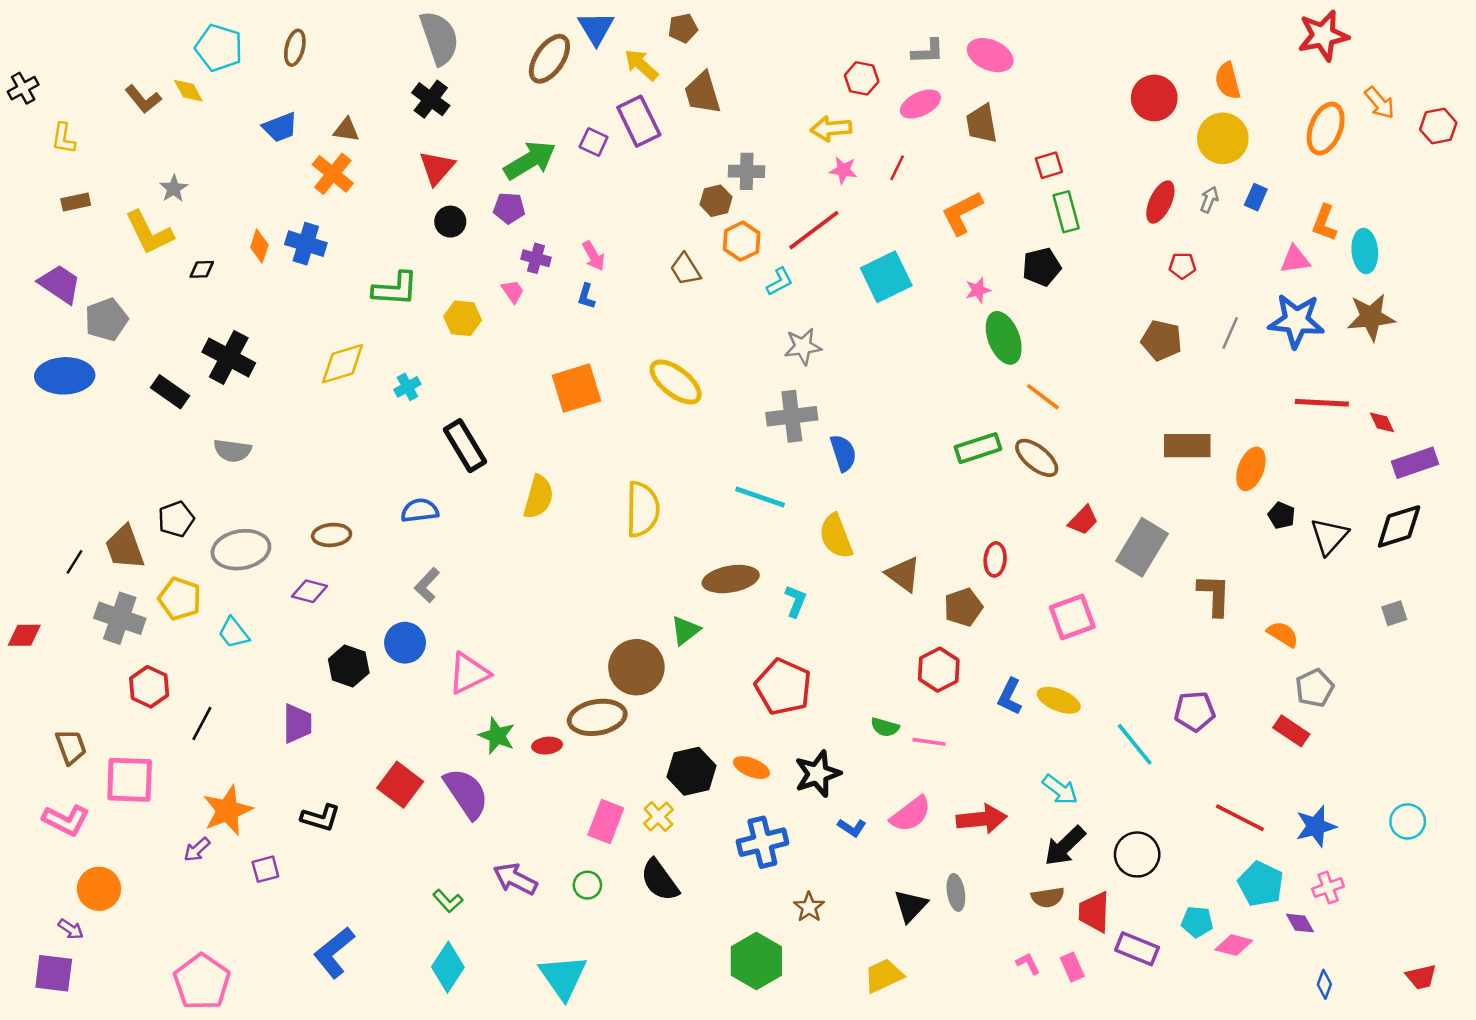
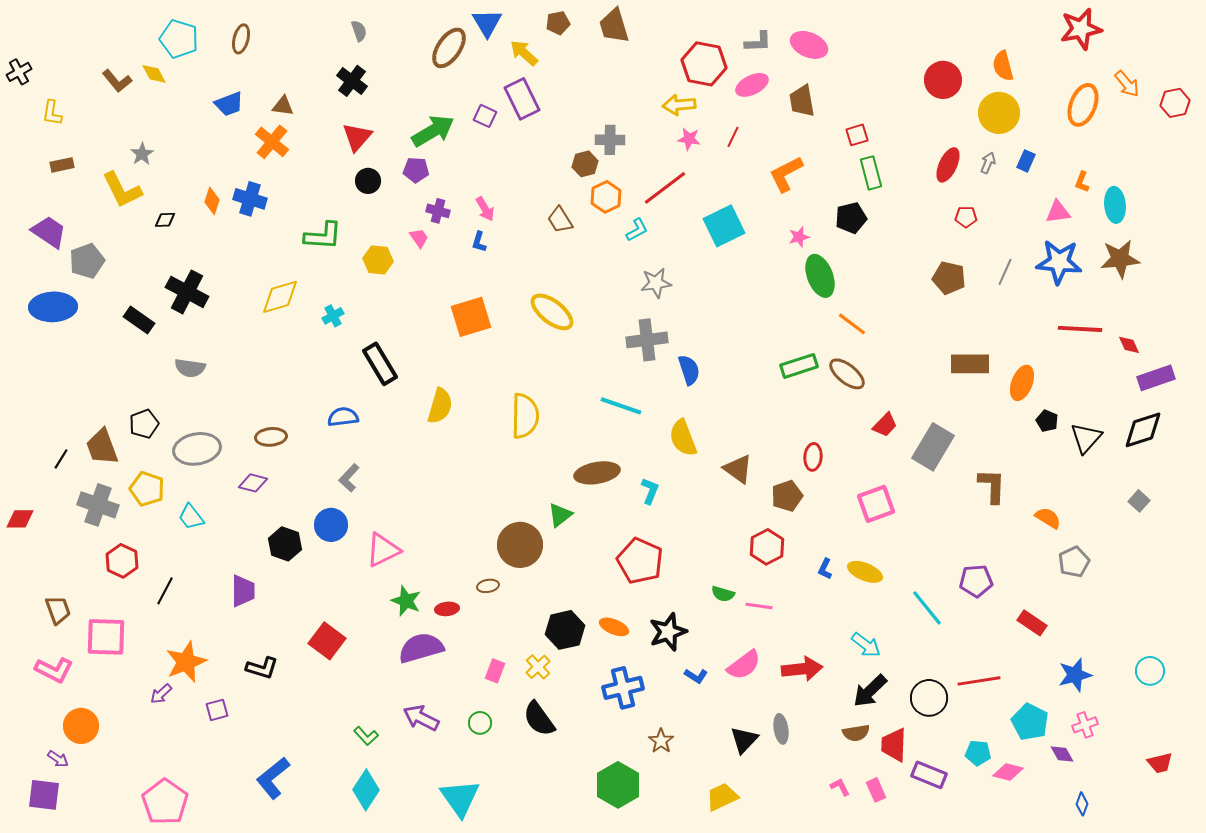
gray semicircle: (439, 38) -> (359, 31), size x0.5
red hexagon: (862, 78) -> (704, 64), size x1.6
brown trapezoid: (702, 93) -> (614, 26), moved
orange L-shape: (1324, 223) -> (1082, 182), size x0.7
gray square: (1394, 613) -> (1139, 501), turned -30
blue L-shape: (1010, 697) -> (825, 569), size x0.7
brown ellipse: (597, 717) -> (488, 586), size x0.5
red rectangle: (1291, 731) -> (1032, 623), moved
purple semicircle: (466, 793) -> (421, 648), moved, turned -72
red line: (1240, 818) -> (979, 681), moved, turned -36
pink rectangle: (606, 821) -> (495, 671), size x0.7
red trapezoid: (1421, 977) -> (1160, 763), moved

